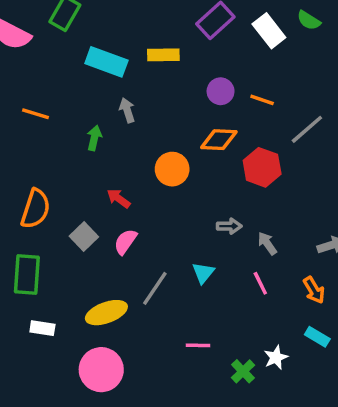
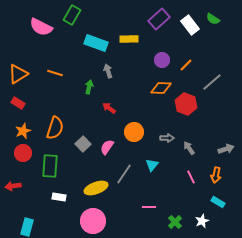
orange line: (262, 100) -> (186, 65), turned -64
orange circle: (172, 169) -> (134, 132), moved
red arrow: (119, 198) -> (109, 108), moved
pink line: (260, 283) -> (191, 177), moved
orange arrow: (314, 290) -> (216, 175), turned 42
white star: (276, 358) -> (202, 221), moved

